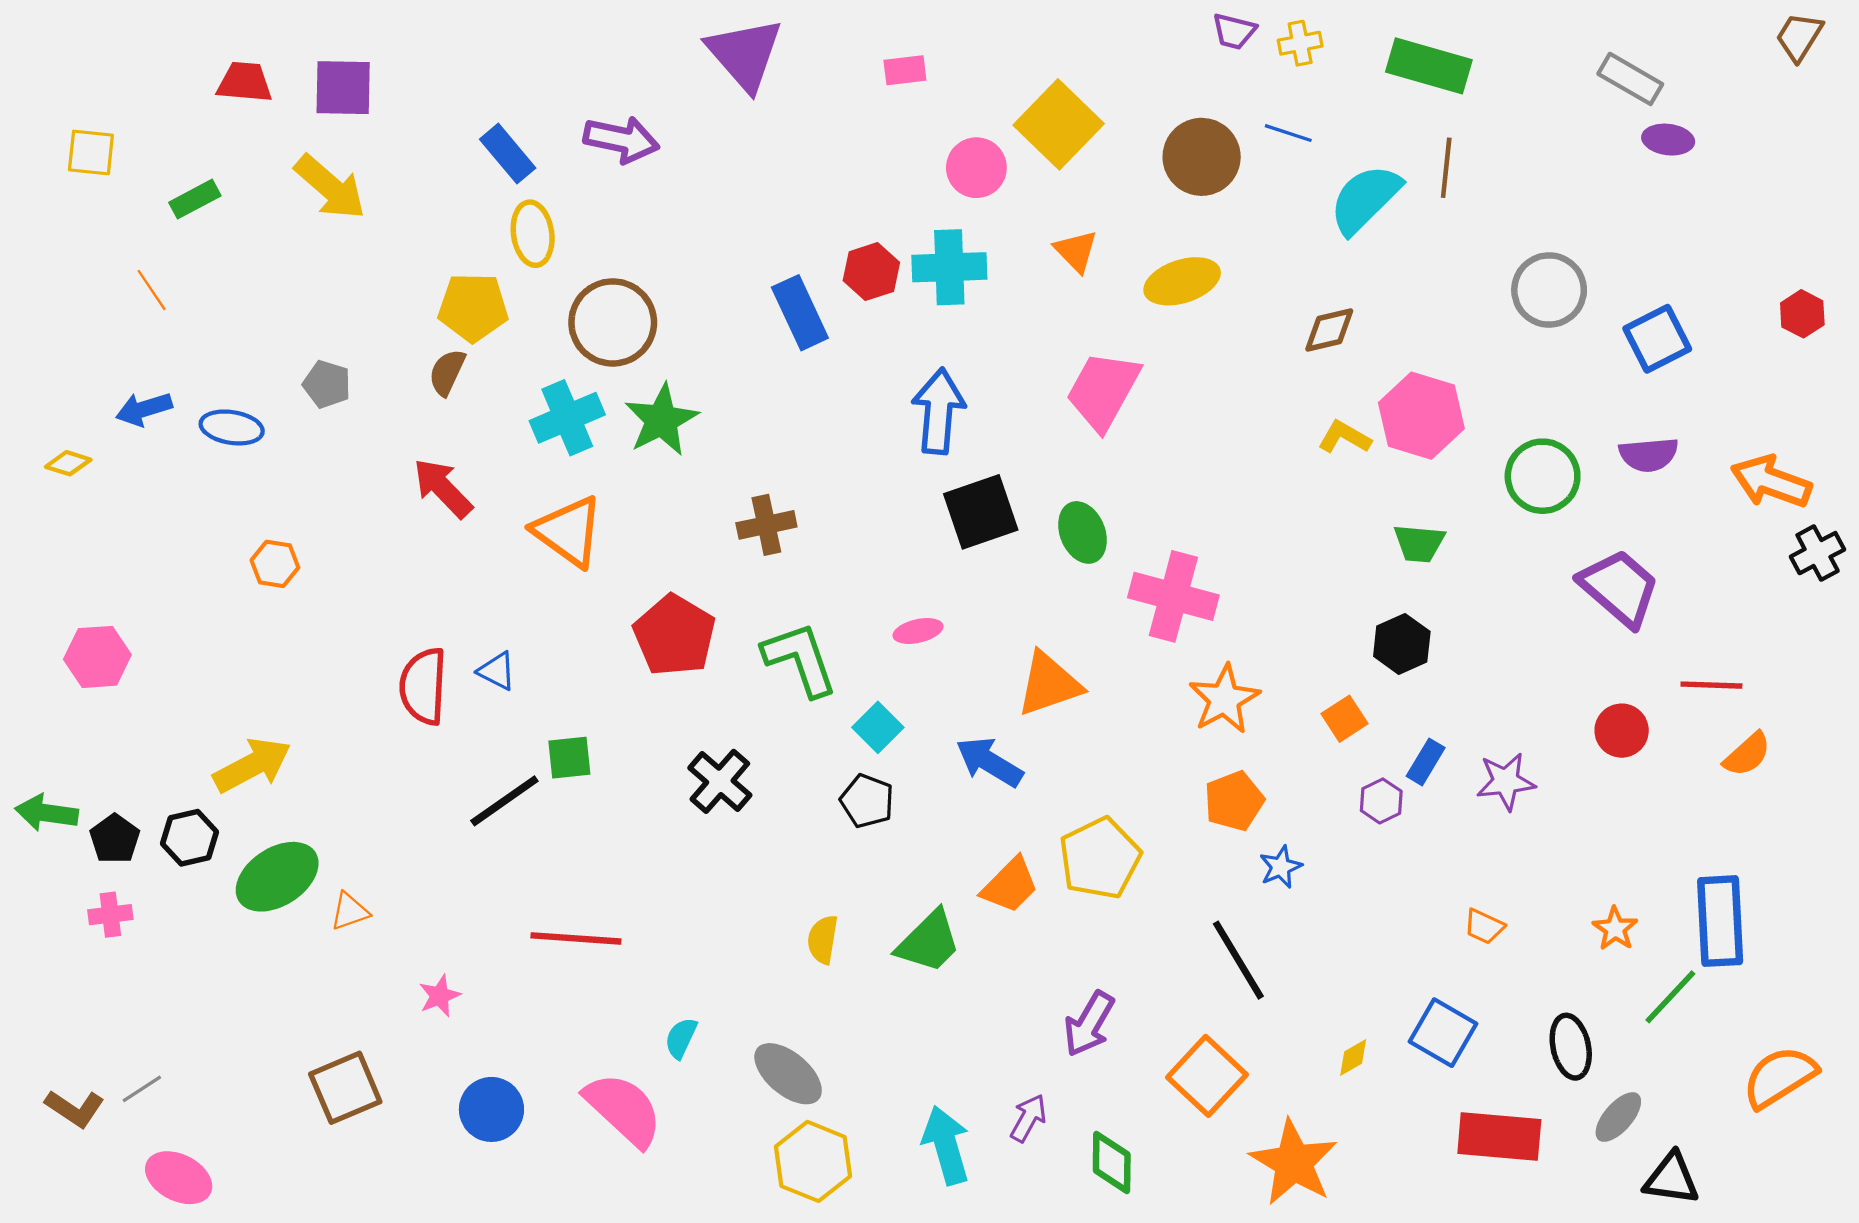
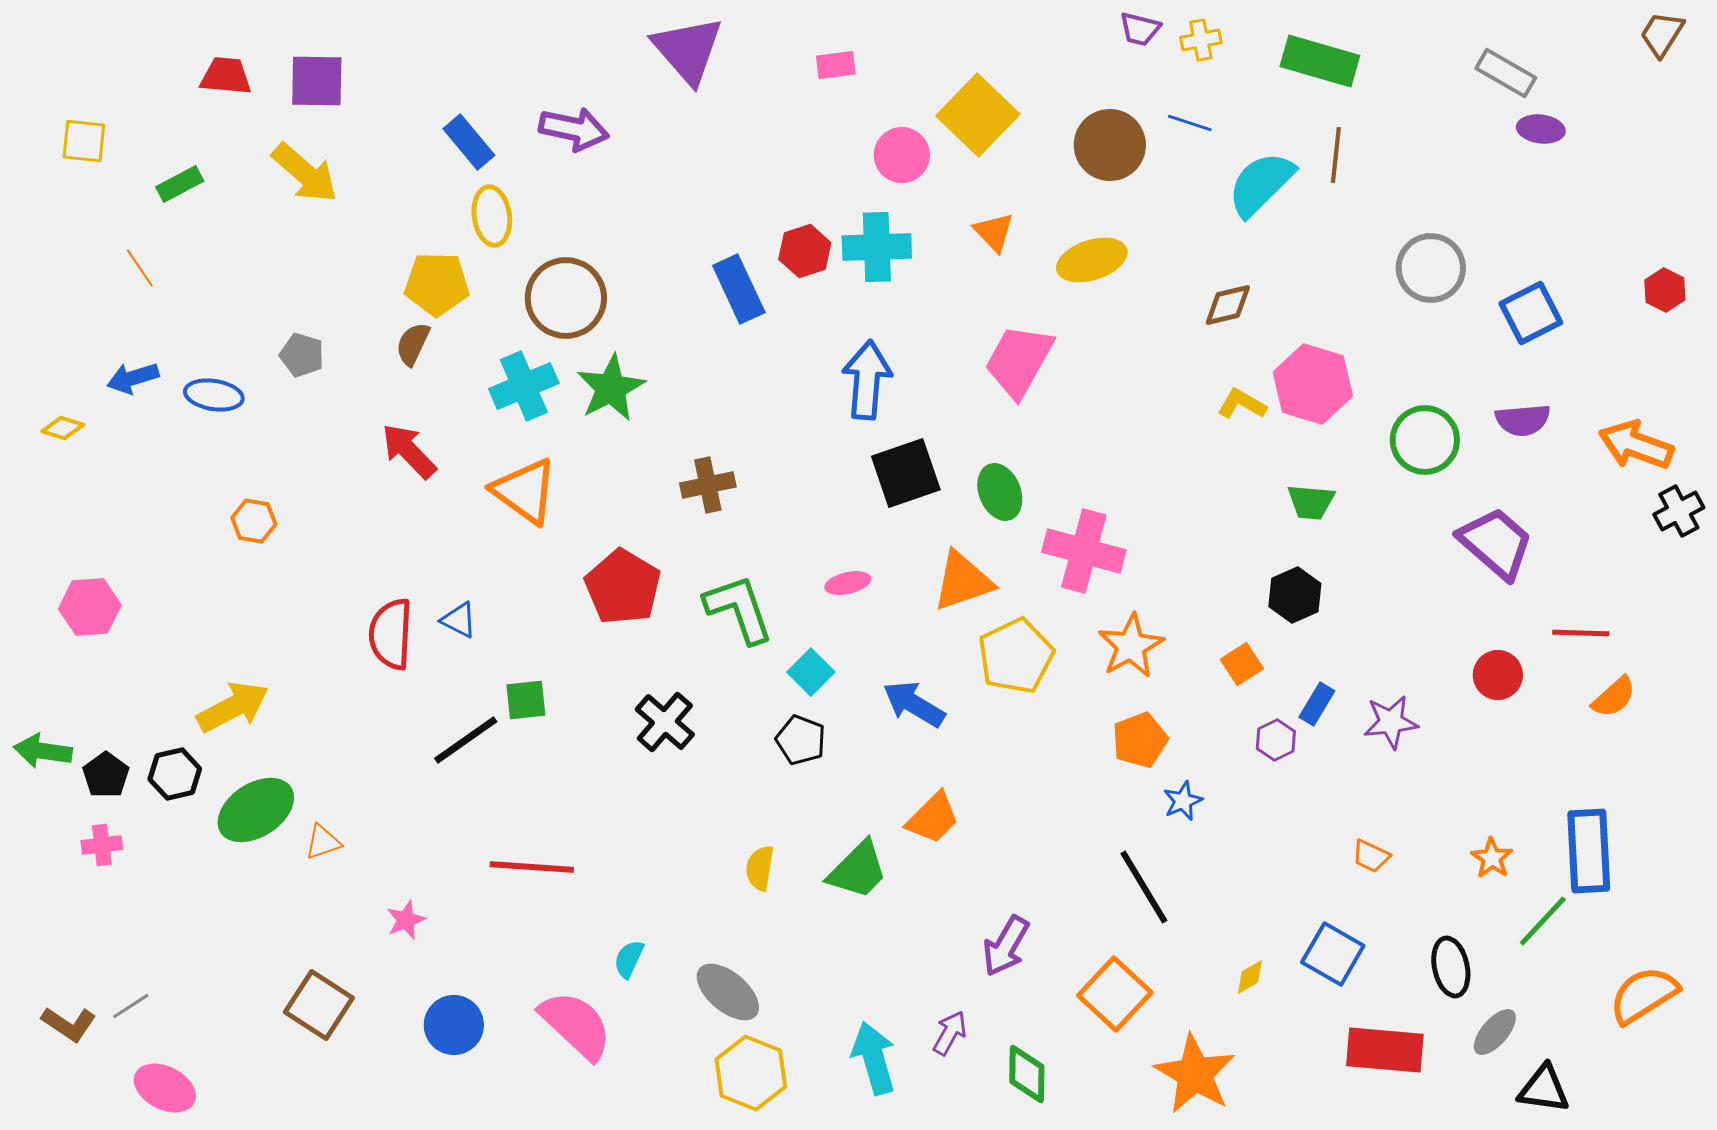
orange triangle: (1049, 684) -> (963, 581), moved
yellow pentagon: (1100, 858) -> (1016, 656), moved
brown square: (345, 1088) -> (319, 1005), turned -34

